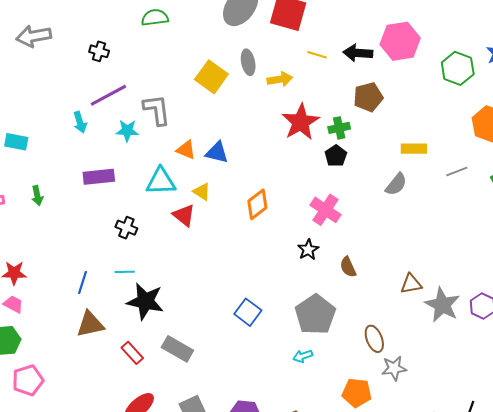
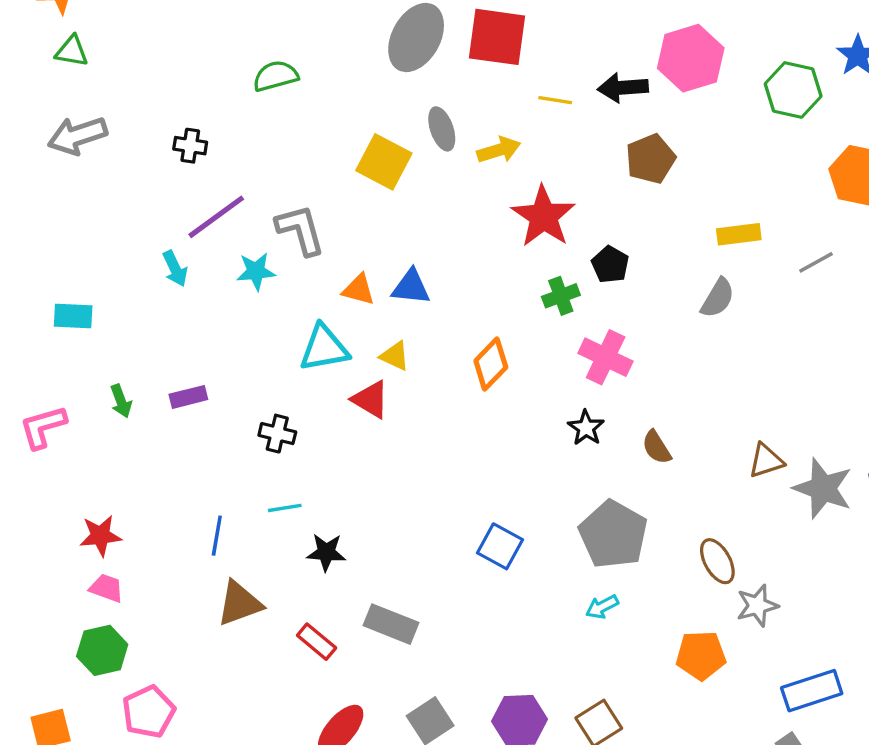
green cross: (339, 128) -> (561, 296), moved
purple rectangle: (99, 177) -> (188, 397), moved, size x0.7
black star: (145, 301) -> (326, 552), size x0.6

